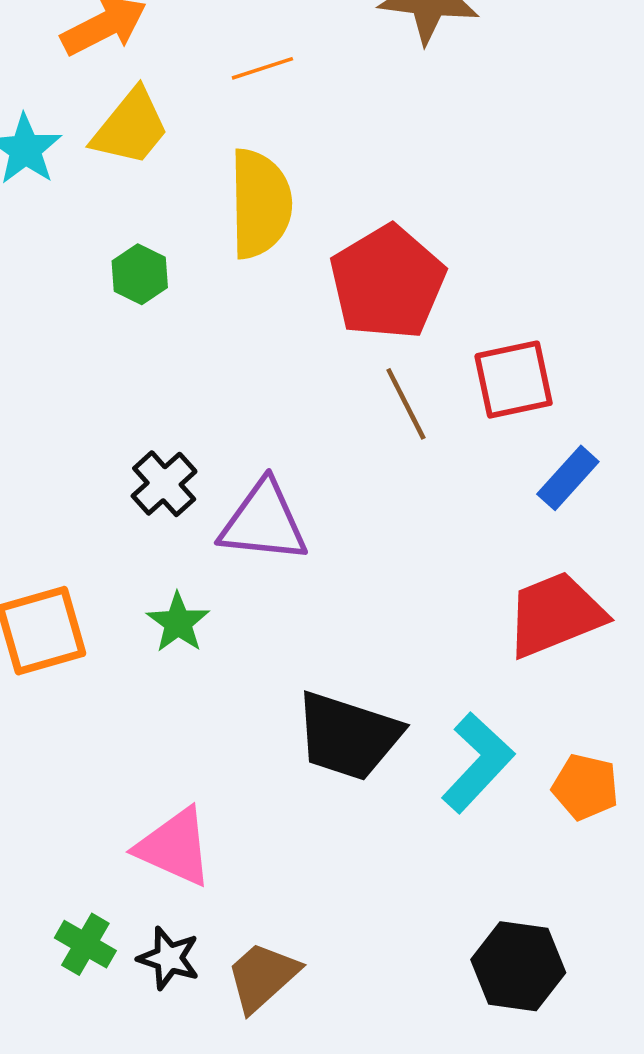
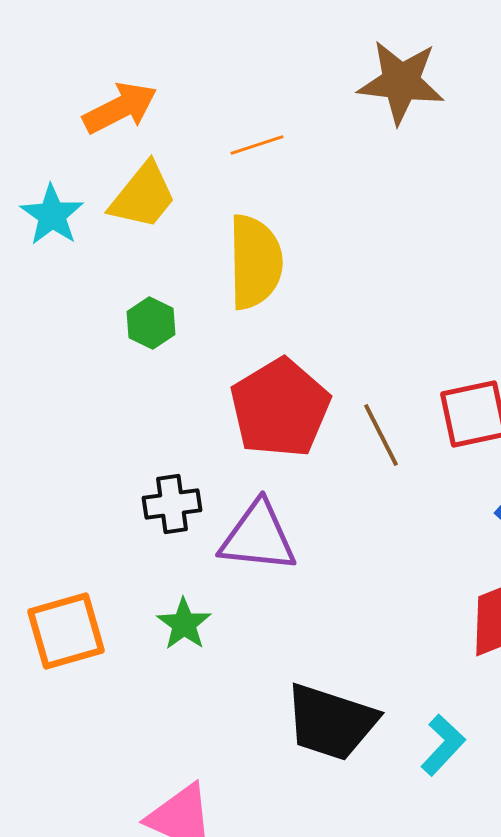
red pentagon: (387, 282) -> (280, 408), moved
black cross: (164, 484) -> (172, 504), turned 34
cyan L-shape: (478, 763) -> (443, 745), size x0.7

